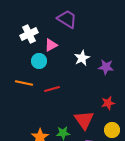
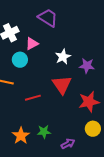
red line: (52, 89) -> (33, 98), moved
red star: (108, 103) -> (89, 102), size x1.5
red triangle: (84, 120) -> (62, 85), moved

